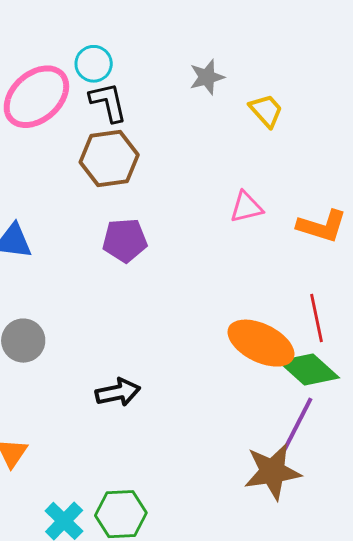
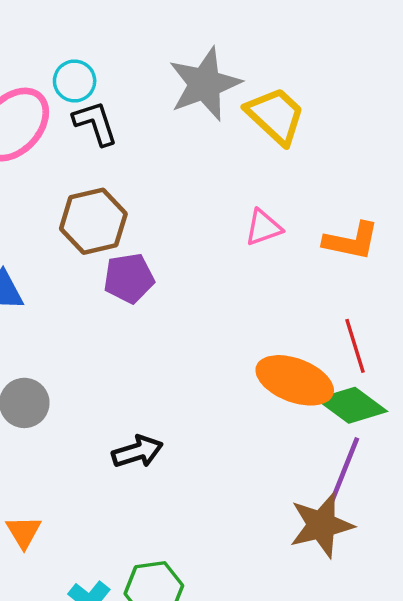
gray star: (207, 77) -> (205, 84), size x1.8
yellow trapezoid: (266, 111) -> (276, 116), size x1.5
brown hexagon: (109, 159) -> (93, 221), moved

